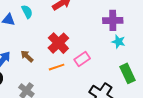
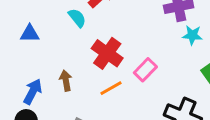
cyan semicircle: (27, 12) -> (77, 18), moved
brown arrow: (27, 56) -> (66, 81), turned 48

